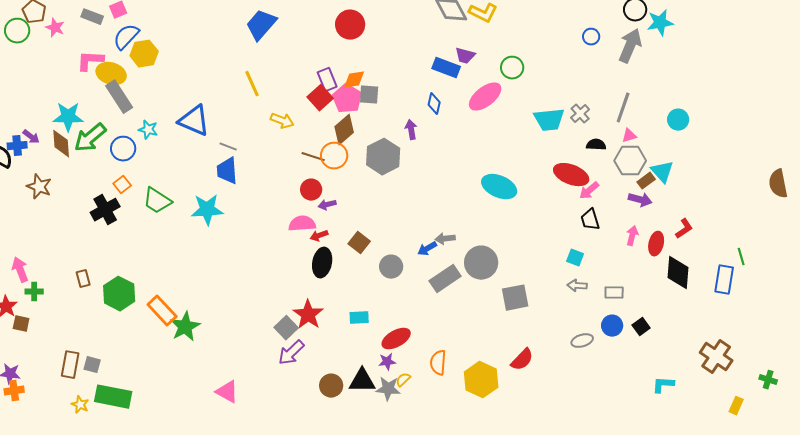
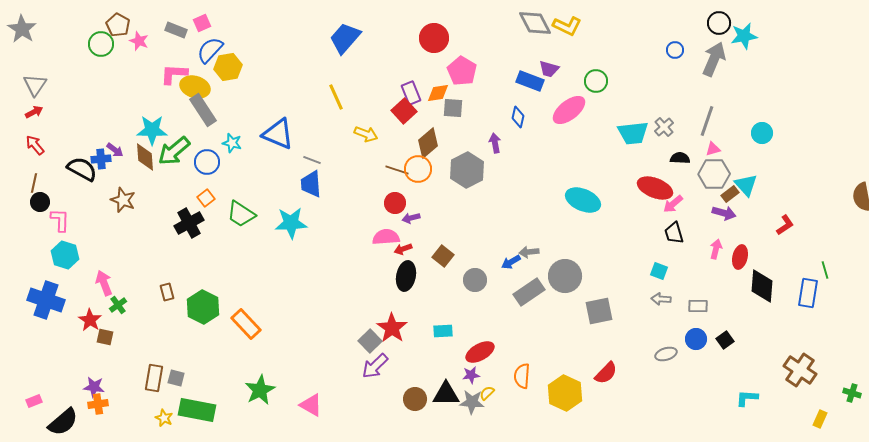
pink pentagon: (347, 99) -> (462, 71), moved
red L-shape: (684, 229) -> (785, 225), moved
green cross: (34, 292) -> (118, 305), turned -36
green star: (185, 327) -> (260, 390), moved

